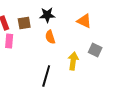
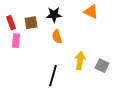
orange triangle: (84, 21) -> (91, 12), moved
gray square: (95, 50) -> (102, 66), moved

